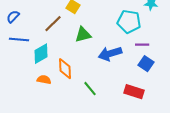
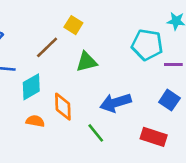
purple line: (142, 45) -> (173, 64), moved
blue arrow: (110, 54) -> (116, 103), moved

